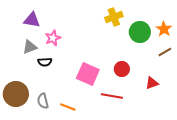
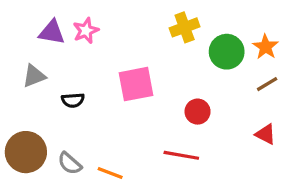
pink star: (53, 38) -> (86, 31), moved
gray triangle: (30, 47) -> (34, 76), moved
pink square: (88, 74) -> (136, 84), moved, turned -35
red triangle: (152, 83) -> (266, 134), moved, turned 48
gray semicircle: (43, 101) -> (70, 163), turned -35

